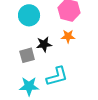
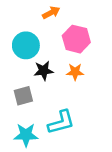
black star: (44, 44) -> (44, 71), moved

